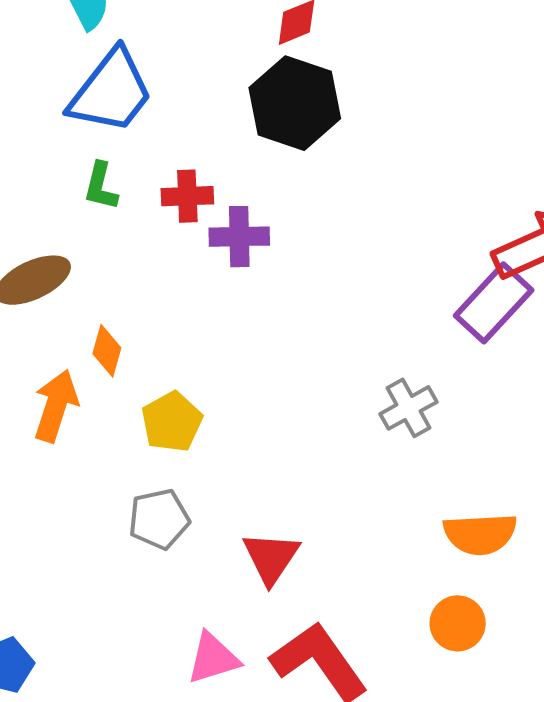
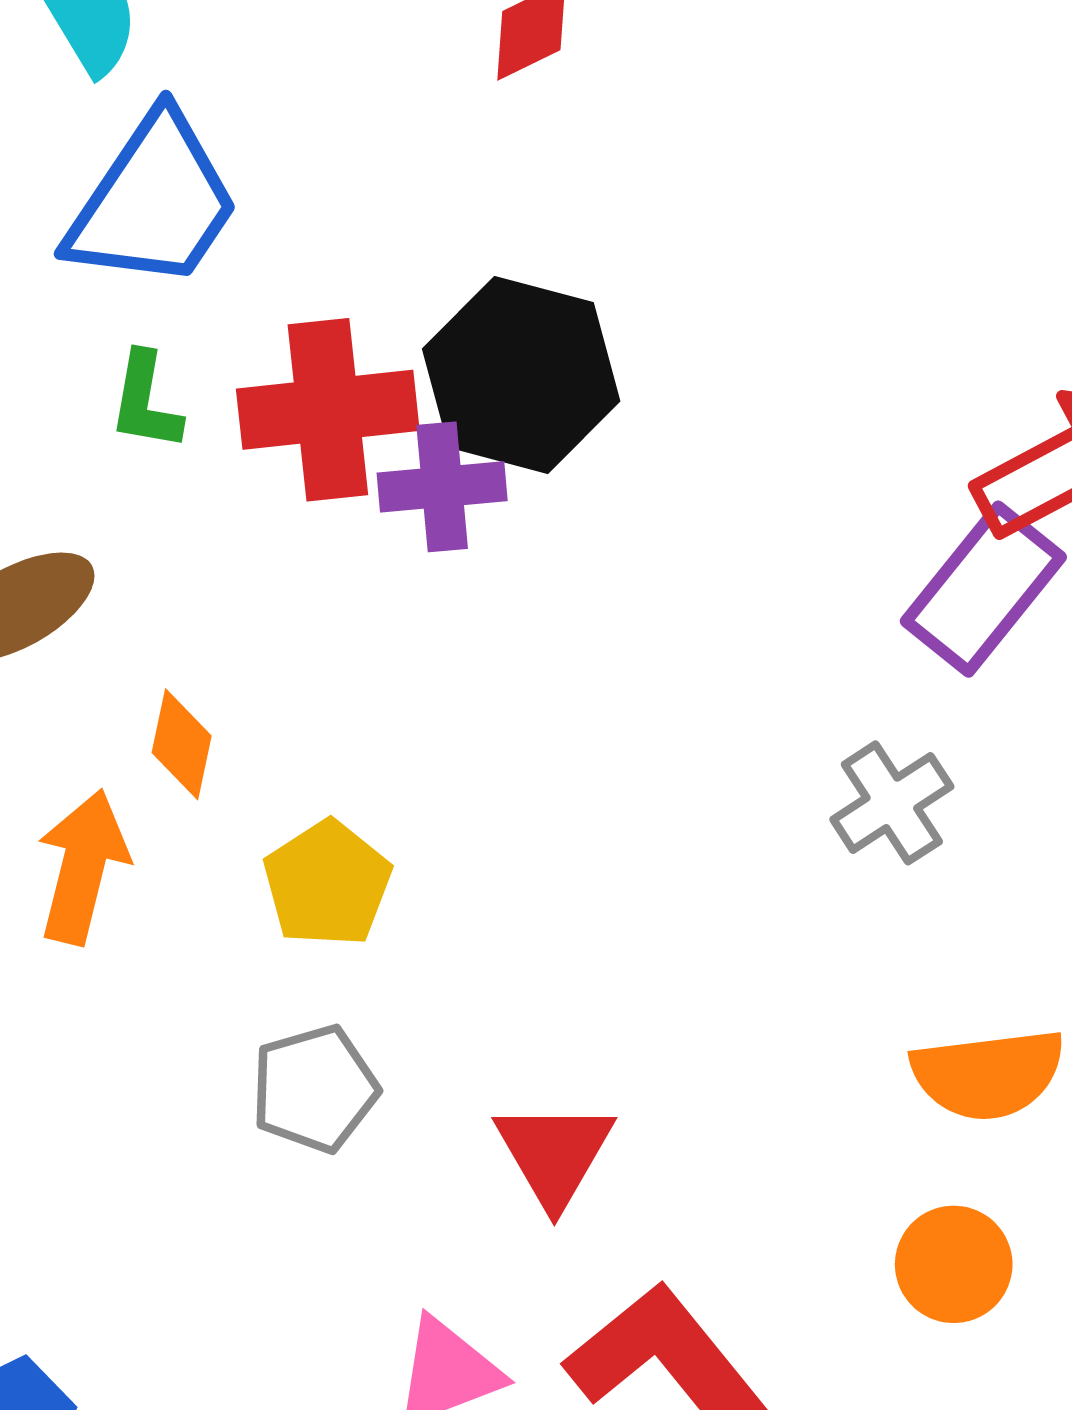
black hexagon: (295, 103) -> (521, 375), moved
red cross: (187, 196) -> (328, 410), size x1.6
gray cross: (409, 408) -> (892, 803), moved

